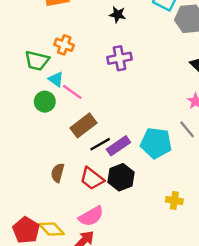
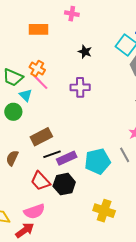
pink line: (72, 92) -> (40, 82), moved
cyan pentagon: (156, 143) -> (98, 161), turned -30
brown semicircle: (58, 173) -> (12, 158), moved
yellow cross: (174, 201) -> (104, 211), size x1.5

